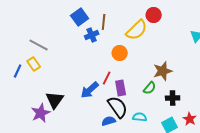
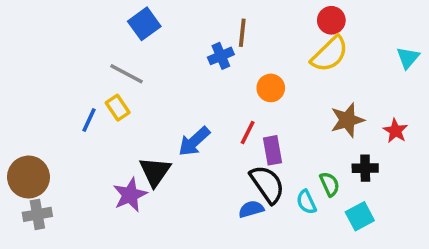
blue square: (80, 17) -> (144, 24), moved
yellow semicircle: (137, 30) -> (330, 54), moved
green semicircle: (150, 88) -> (330, 184), moved, turned -64
blue arrow: (90, 90) -> (194, 141), moved
cyan semicircle: (140, 117) -> (306, 202), turned -120
red star: (190, 119) -> (395, 131), moved

